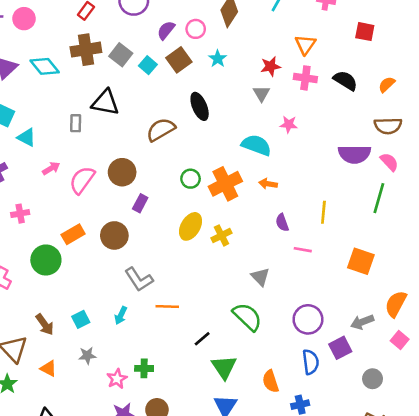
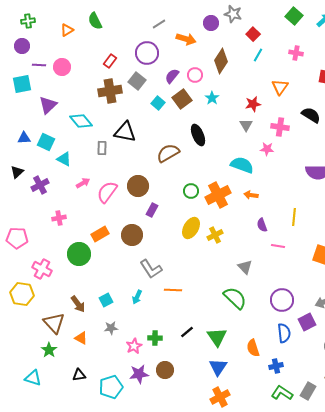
gray square: (121, 55) -> (137, 81), moved
cyan diamond: (45, 66) -> (81, 121), moved
pink cross: (305, 78) -> (280, 127), moved
black line: (202, 339) -> (187, 332), moved

